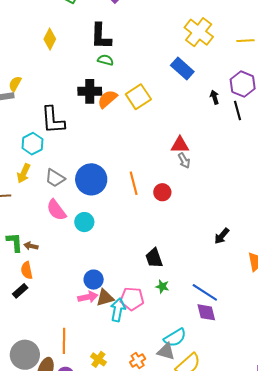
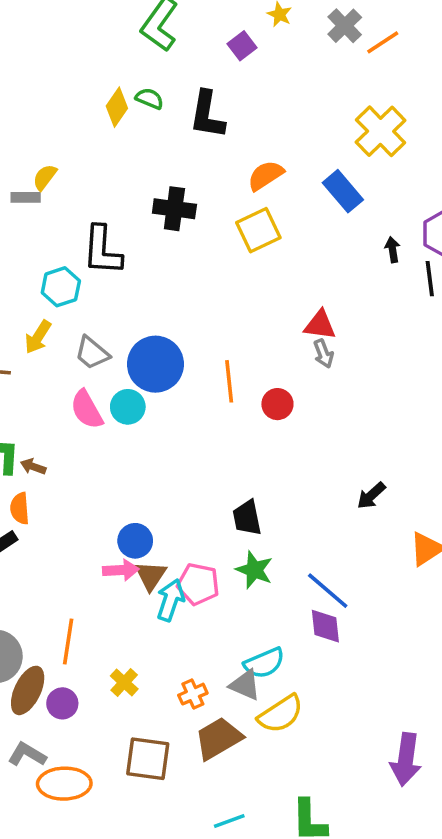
green semicircle: (106, 60) -> (150, 99), moved
orange semicircle: (107, 99) -> (266, 175), moved
cyan circle: (84, 222) -> (128, 407), moved
green star: (162, 286) -> (254, 570), size x1.5
brown triangle: (105, 298) -> (151, 576), turned -48

